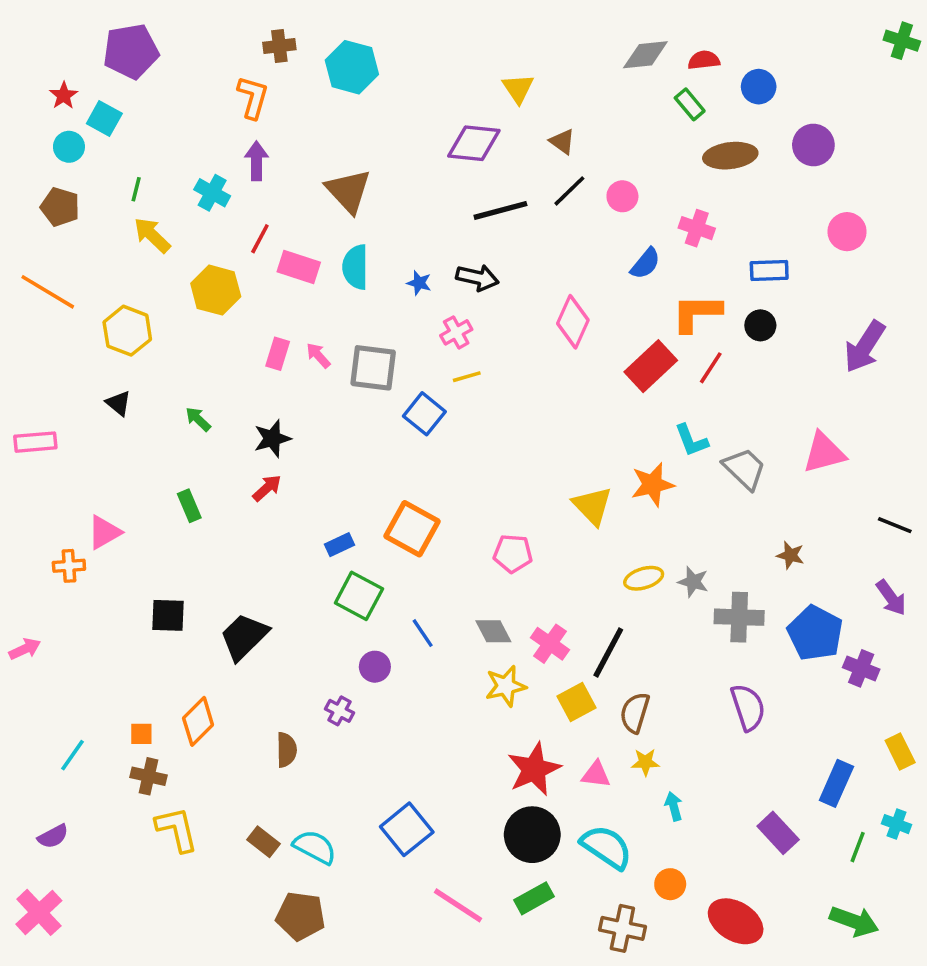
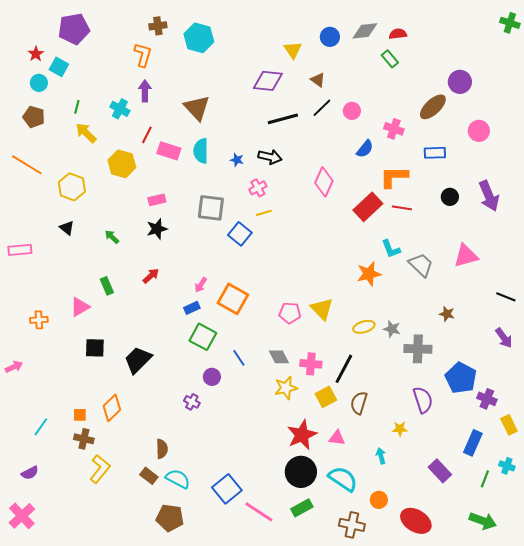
blue circle: (759, 87) -> (330, 37), moved
brown ellipse: (730, 156) -> (433, 107), moved, turned -36
black circle: (760, 325) -> (450, 197), moved
purple arrow: (865, 347) -> (489, 196), turned -56
pink rectangle: (278, 354) -> (157, 200), turned 60
pink arrow: (318, 355) -> (201, 285), moved, turned -105
red line: (711, 368) -> (402, 208), turned 66
black star: (272, 439) -> (157, 229), moved
yellow triangle: (592, 506) -> (322, 309), moved
pink triangle: (104, 532) -> (80, 307), moved
blue pentagon: (815, 633) -> (461, 378), moved
pink cross: (550, 644) -> (311, 364), turned -30
purple cross: (861, 668) -> (487, 399), moved
brown semicircle: (286, 750) -> (162, 449), moved
yellow star: (645, 762) -> (400, 429), moved
yellow L-shape: (177, 829) -> (100, 469), turned 52
blue square: (407, 829) -> (227, 489), moved

